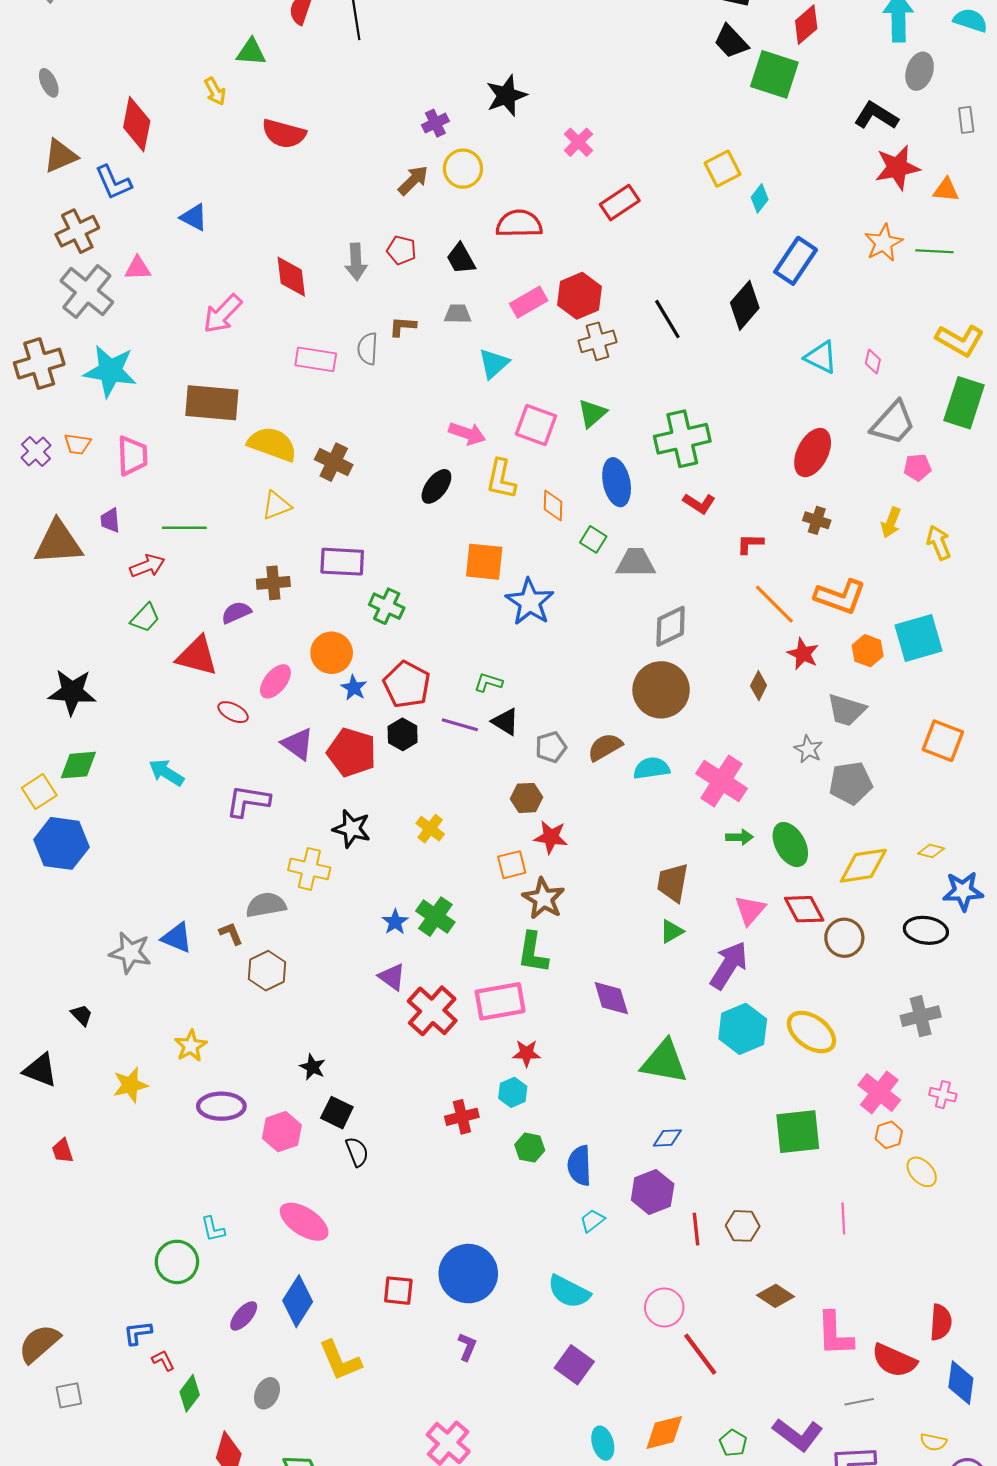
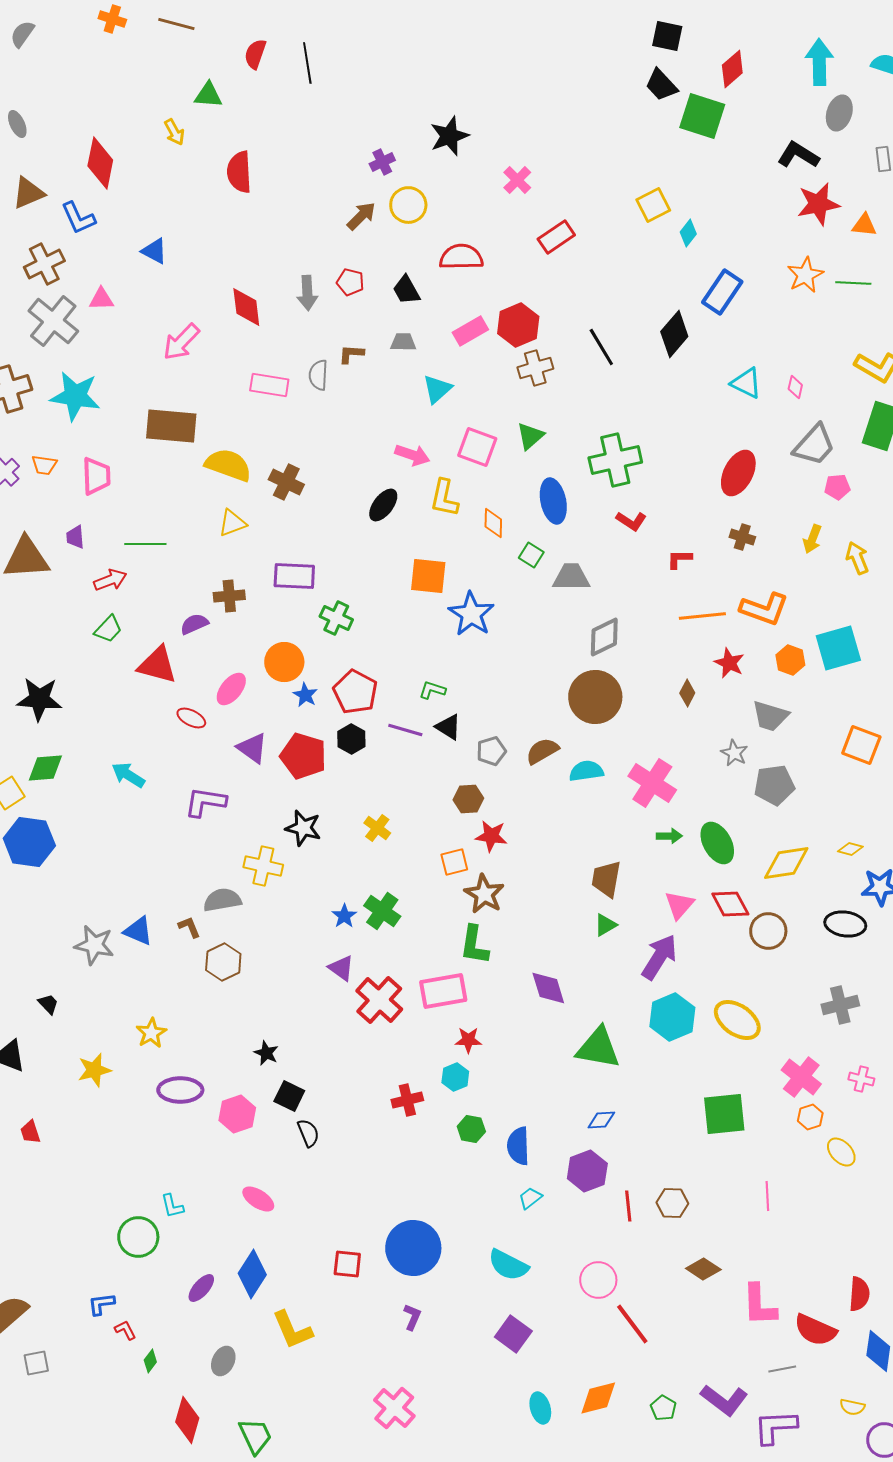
red semicircle: (284, 134) -> (239, 172), turned 72
orange line: (774, 604) -> (702, 616), turned -51
pink ellipse: (304, 1222) -> (258, 1199), size x0.7
green diamond: (190, 1393) -> (150, 1361), size x0.7

